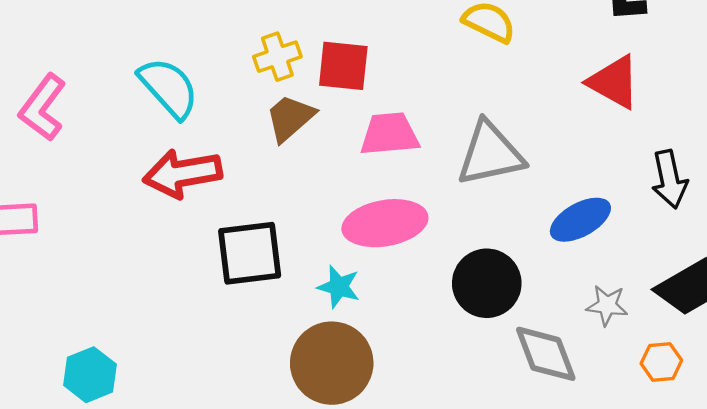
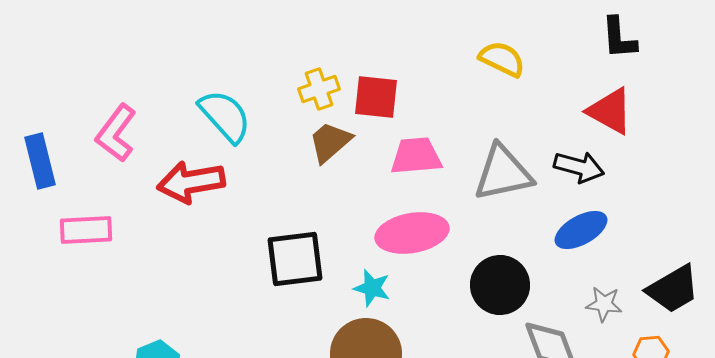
red arrow: (183, 173) -> (191, 182), moved
black arrow: (669, 179) -> (579, 167), moved, turned -63

